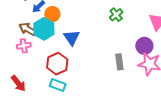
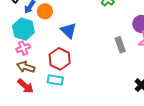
brown arrow: (28, 29) -> (26, 67), moved
cyan hexagon: (44, 29) -> (23, 29), moved
cyan rectangle: (58, 85) -> (55, 80), moved

